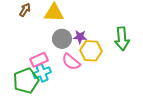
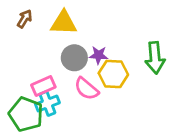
green pentagon: (26, 81) -> (26, 114), turned -30

